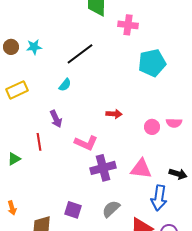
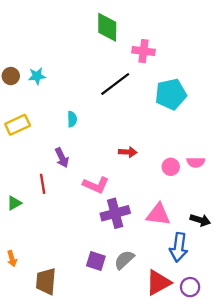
black line: (80, 54) -> (115, 84), moved
cyan semicircle: (65, 85) -> (72, 119), turned -40
purple square: (73, 210) -> (96, 261), moved

